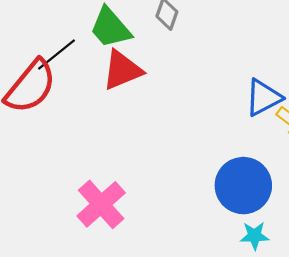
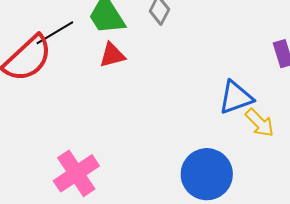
red triangle: (122, 70) -> (112, 55), size x0.7

